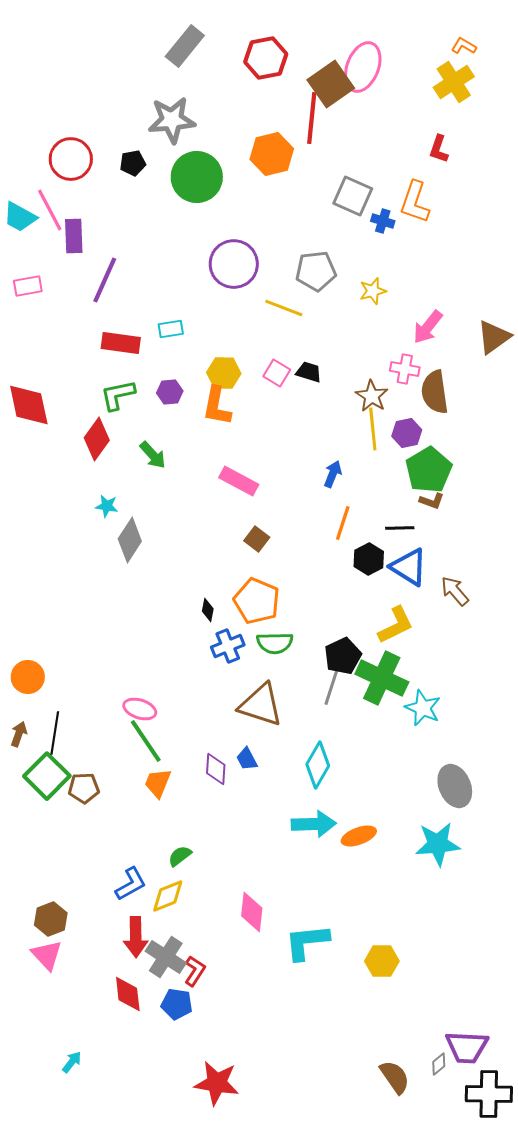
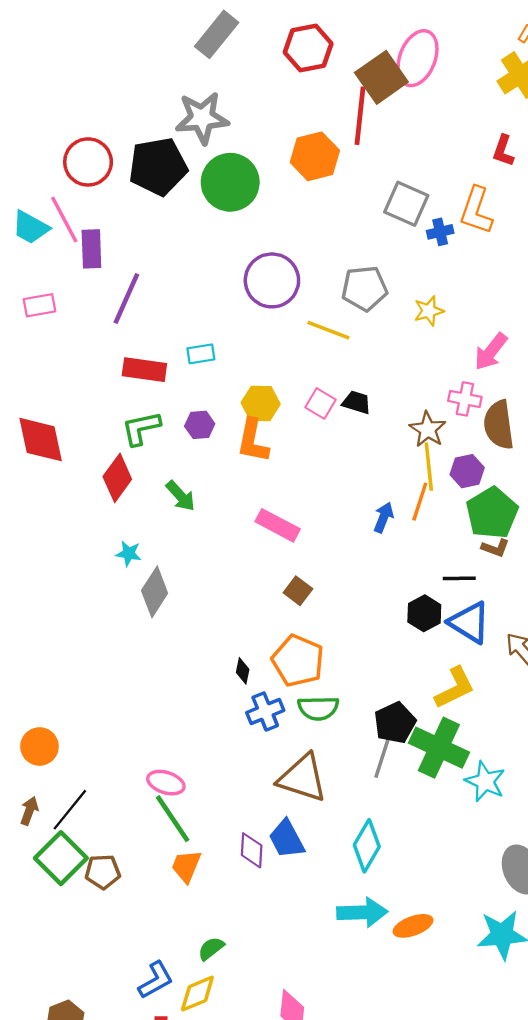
black pentagon: (133, 163) -> (158, 166), size x2.0
blue cross: (383, 221) -> (440, 232), turned -30
orange line: (343, 523) -> (420, 502), moved
black line: (55, 733) -> (70, 810), turned 30
blue trapezoid: (247, 759) -> (287, 839), size x1.5

